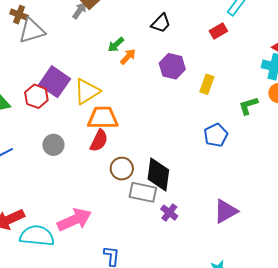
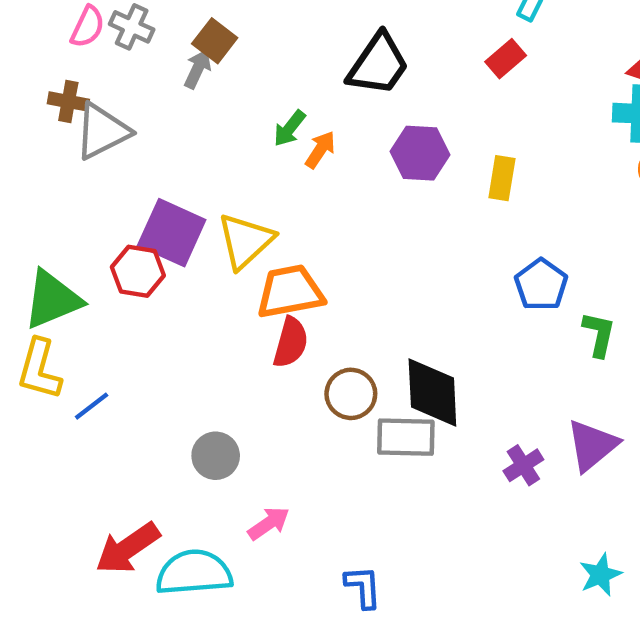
black trapezoid: (161, 23) -> (378, 64), size x1.5
green L-shape: (248, 106) -> (599, 334), moved, turned 130
gray circle: (53, 145) -> (216, 456), moved
purple cross: (169, 213) -> (523, 465), moved, turned 30
pink arrow: (74, 220) -> (269, 523), size x0.6

